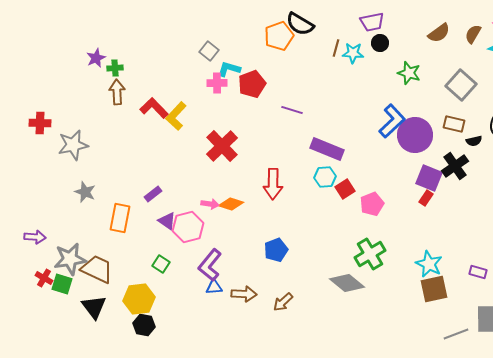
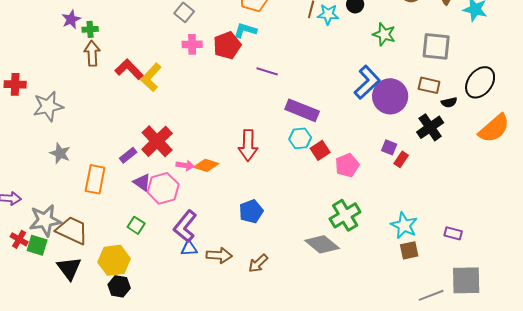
cyan L-shape: (229, 69) -> (245, 30), moved
gray square: (461, 85) -> (436, 46), turned -36
red cross: (222, 146) -> (157, 141), moved
purple square: (429, 178) -> (389, 147), moved, size x0.6
brown square: (434, 289) -> (409, 250), size x0.7

